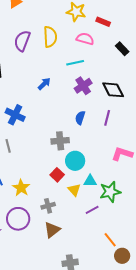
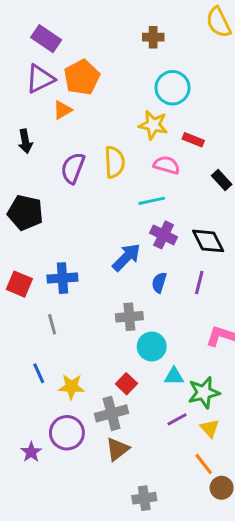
blue arrow: (44, 84) -> (126, 257), moved, size x1.5
purple cross: (83, 86) -> (164, 235), turned -30
blue cross: (15, 115) -> (62, 278), turned -30
red square: (57, 175) -> (126, 384), moved
yellow star: (21, 188) -> (71, 387), turned -30
yellow triangle: (74, 190) -> (210, 428), moved
gray cross: (48, 206) -> (112, 413), size x1.5

